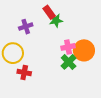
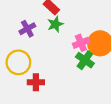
green star: (56, 21) -> (55, 24), moved

